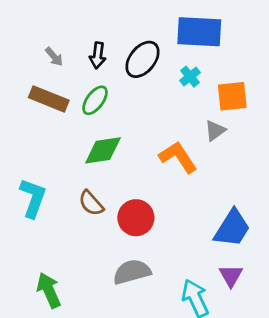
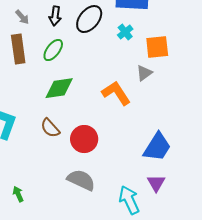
brown rectangle: (49, 99) -> (18, 49), turned 60
gray semicircle: (132, 272) -> (81, 180), turned 40
green arrow: (49, 290) -> (18, 194), size x0.6

